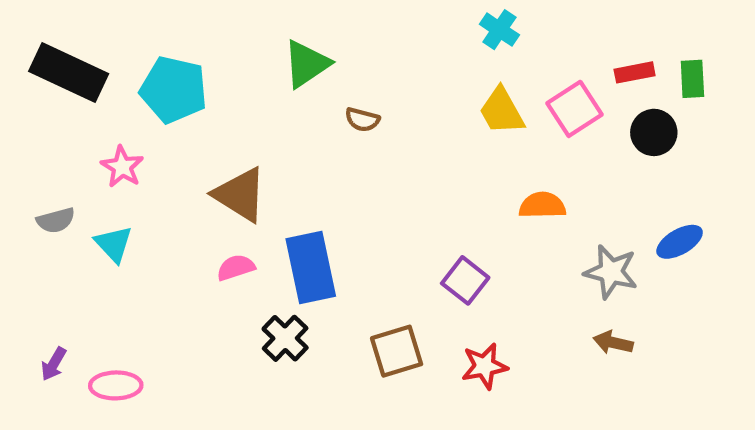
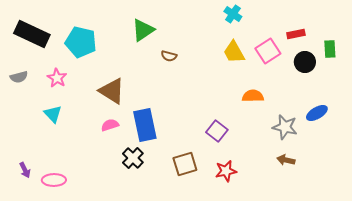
green rectangle: (692, 79) -> (330, 49), moved
gray semicircle: (56, 220) -> (19, 77), moved
purple arrow: (54, 364) -> (25, 170), turned -56

